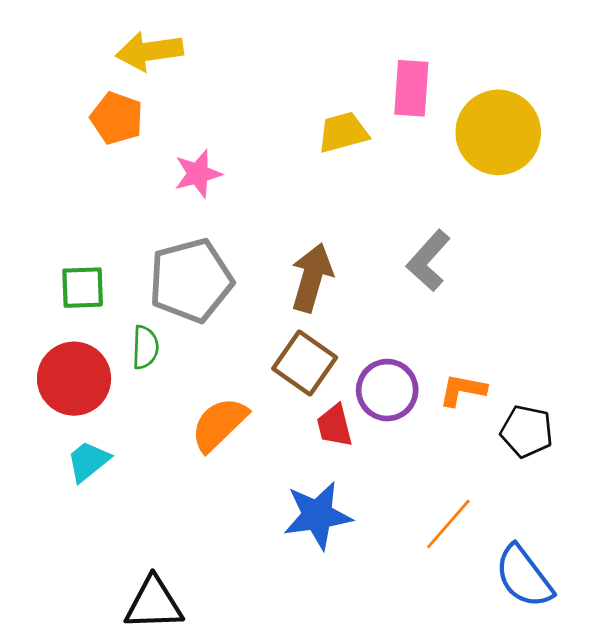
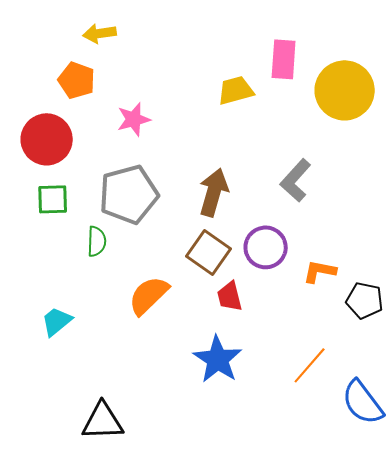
yellow arrow: (149, 51) -> (100, 33), size x0.7
red circle: (74, 379) -> (47, 139), moved
purple circle: (387, 390) -> (266, 247), moved
blue star: (317, 515) -> (218, 359), turned -30

